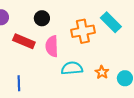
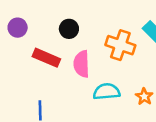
orange cross: (83, 31) -> (120, 45), turned 30

